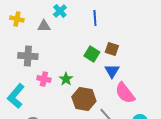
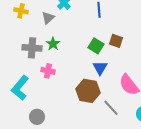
gray triangle: (44, 26) -> (48, 18), turned -40
blue triangle: (112, 71) -> (100, 68), moved
green star: (66, 79) -> (53, 44), moved

